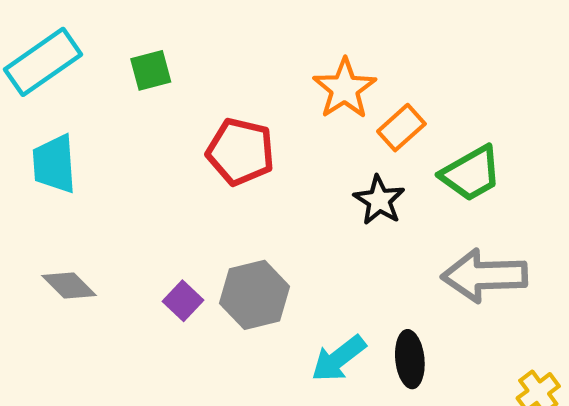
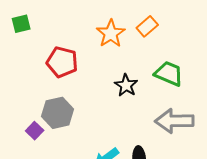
orange rectangle: (401, 128) -> (147, 26), moved
green trapezoid: (471, 173) -> (169, 74), turned -128
gray hexagon: (255, 295) -> (58, 113), moved

